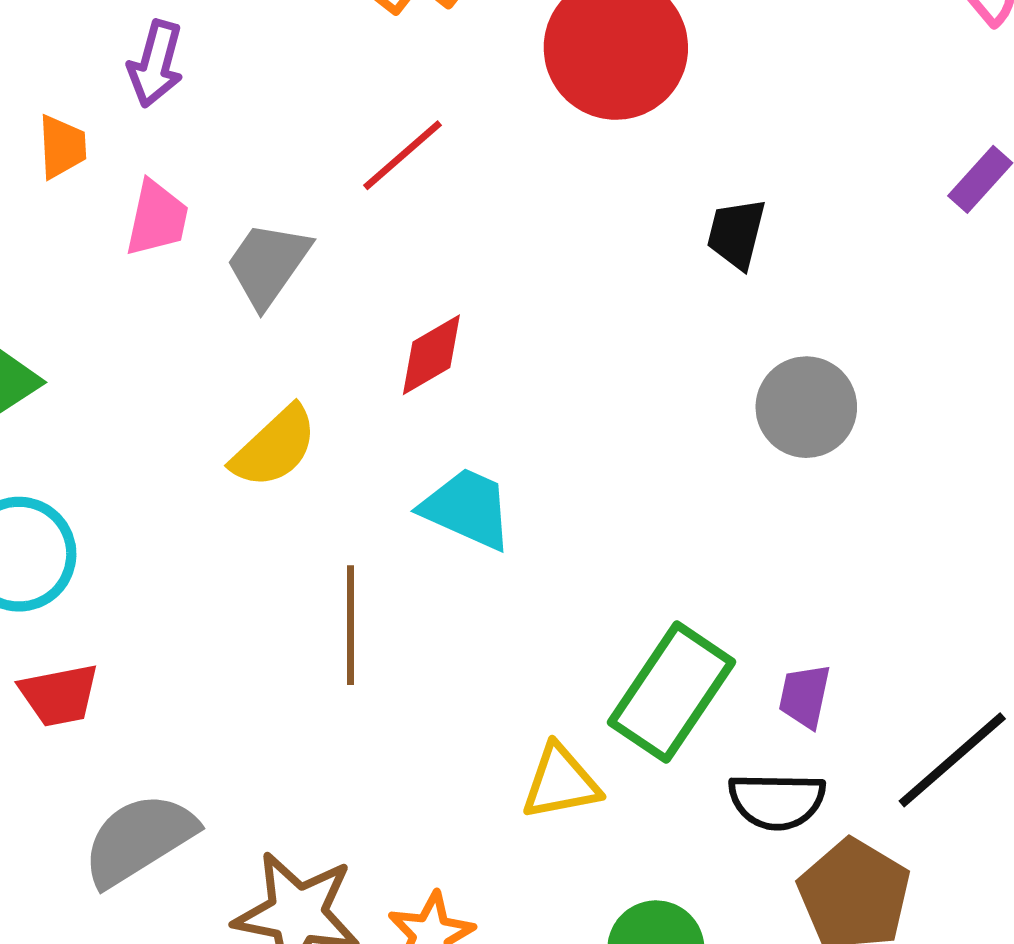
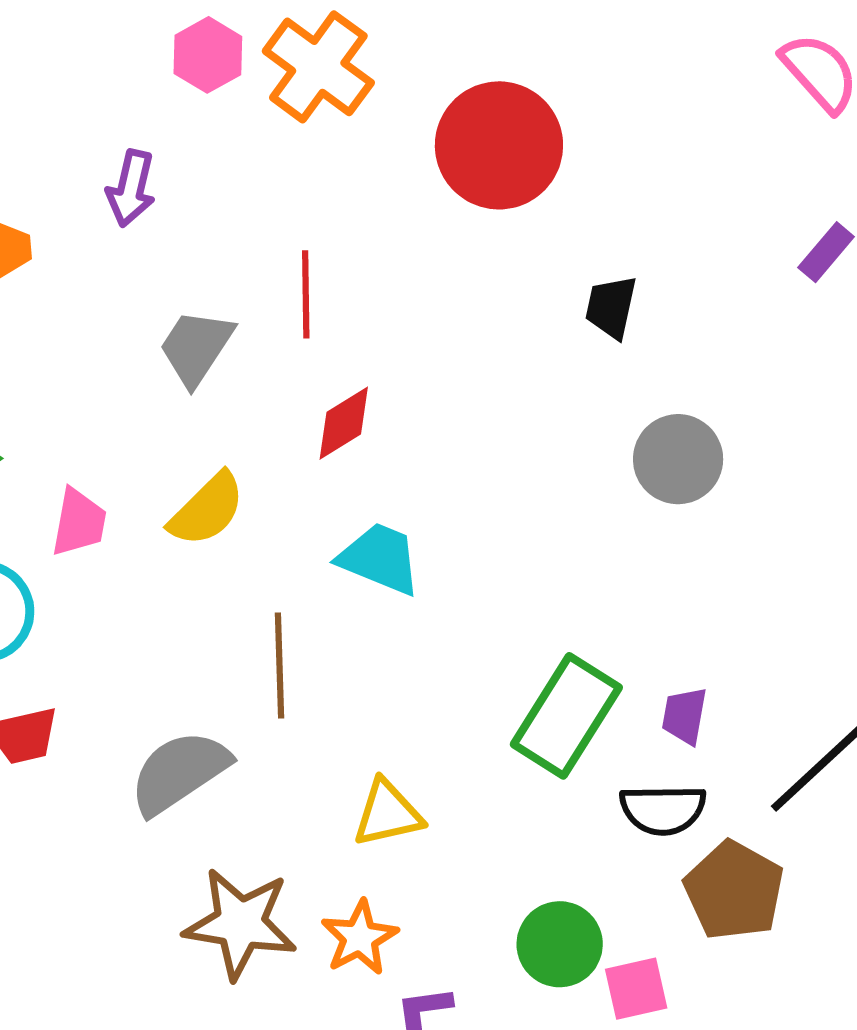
purple arrow: (156, 64) -> (131, 188), moved
red line: (403, 155) -> (306, 294), moved, turned -48
pink trapezoid: (157, 218) -> (79, 522), moved
yellow triangle: (561, 782) -> (388, 813), moved
gray semicircle: (139, 839) -> (179, 772), moved

